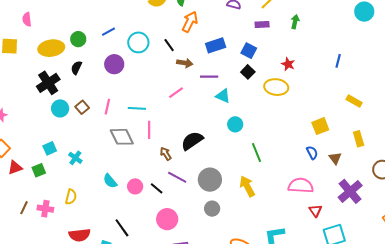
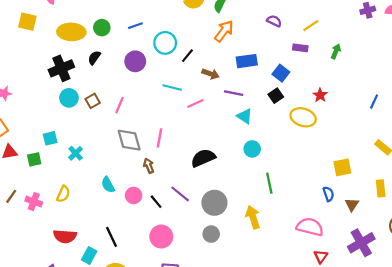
black line: (169, 45) -> (187, 56), moved, turned 64
cyan line: (137, 108) -> (172, 88), moved
brown arrow: (166, 154) -> (149, 166), moved

